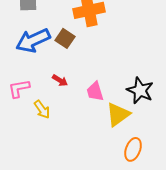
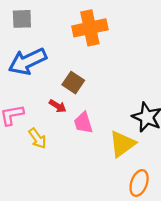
brown square: (65, 38) -> (73, 83), moved
pink trapezoid: (95, 91) -> (83, 123), moved

